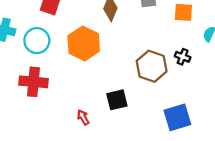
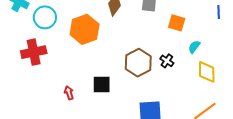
red cross: (33, 82) -> (34, 52), turned -30

